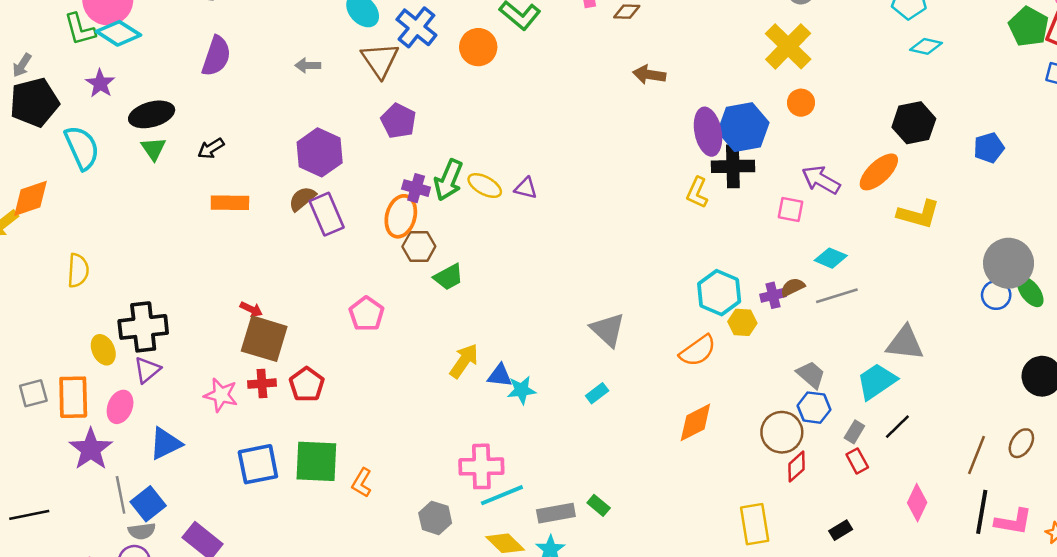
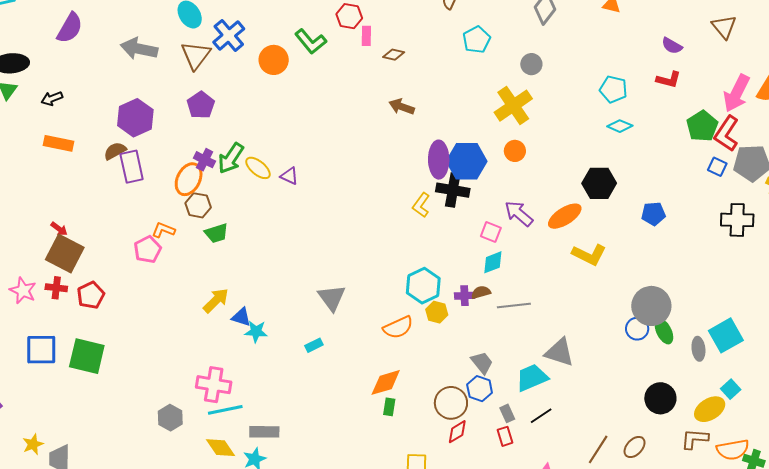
gray arrow: (308, 65) -> (139, 49), size x1.8
cyan diamond: (831, 258) -> (493, 262), moved, turned -55
gray rectangle: (854, 432) -> (507, 413), turned -66
orange L-shape: (362, 483) -> (163, 230), moved, turned 70
green rectangle: (599, 505) -> (389, 407), moved, turned 48

